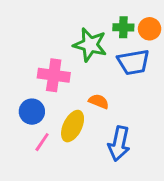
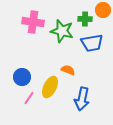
orange circle: (150, 29) -> (103, 10), moved
pink cross: (54, 75) -> (33, 22), moved

